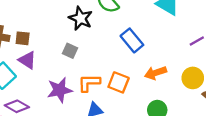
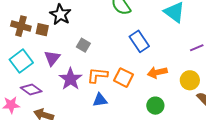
black star: (81, 18) -> (60, 14), moved
purple triangle: (27, 60) -> (52, 58), moved, turned 30
purple star: (60, 90) -> (70, 79), turned -30

